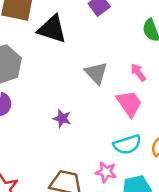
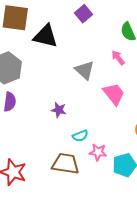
pink arrow: (138, 72) -> (118, 58), moved
cyan semicircle: (127, 145) -> (80, 136), moved, size x0.7

